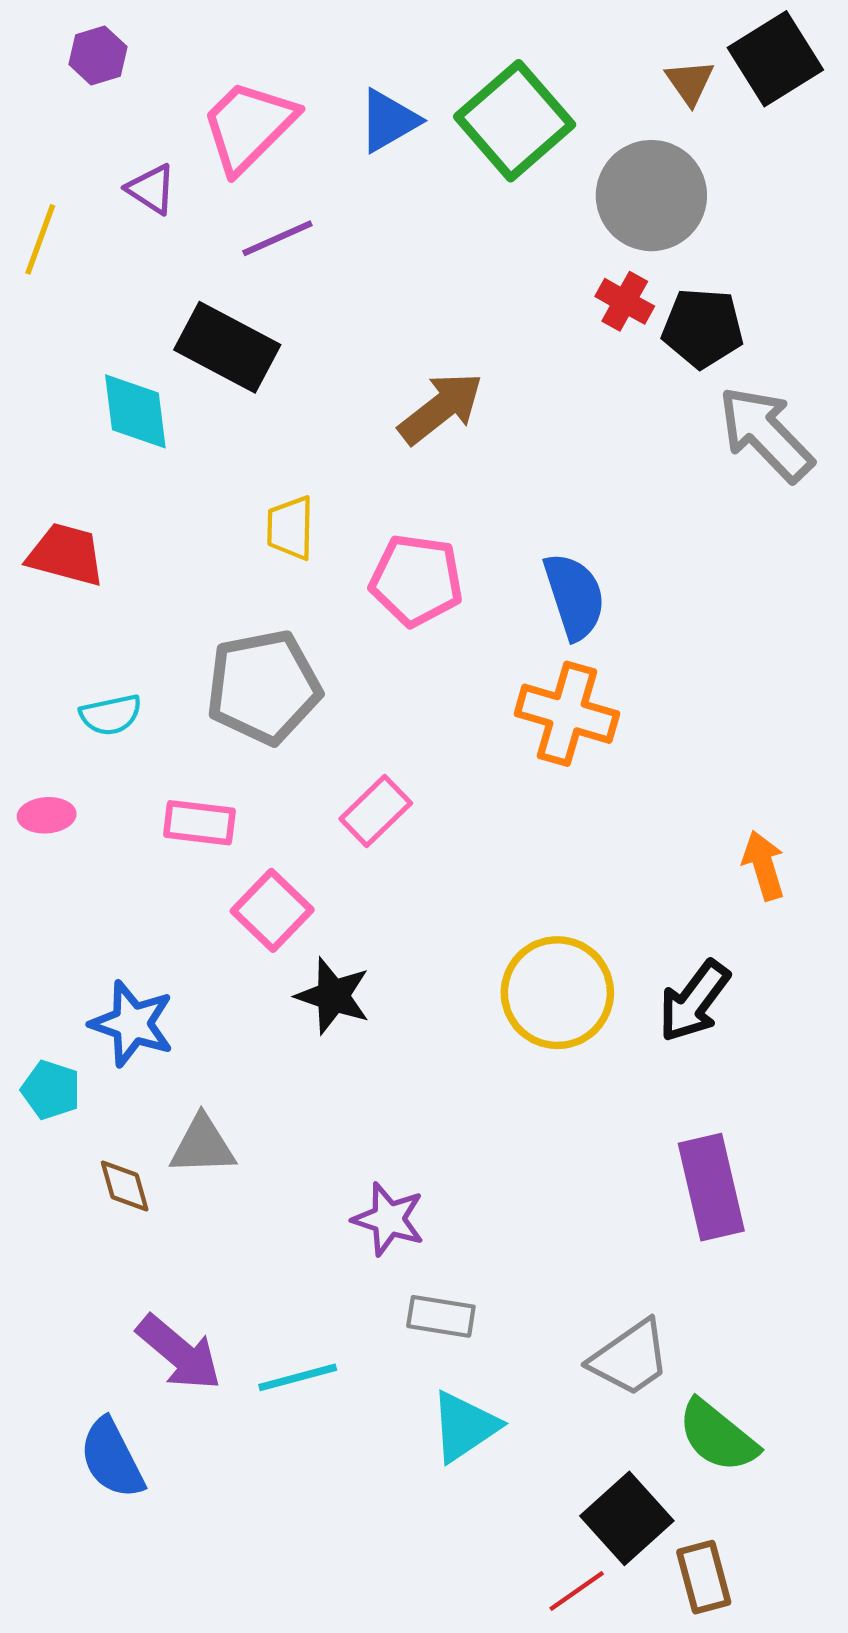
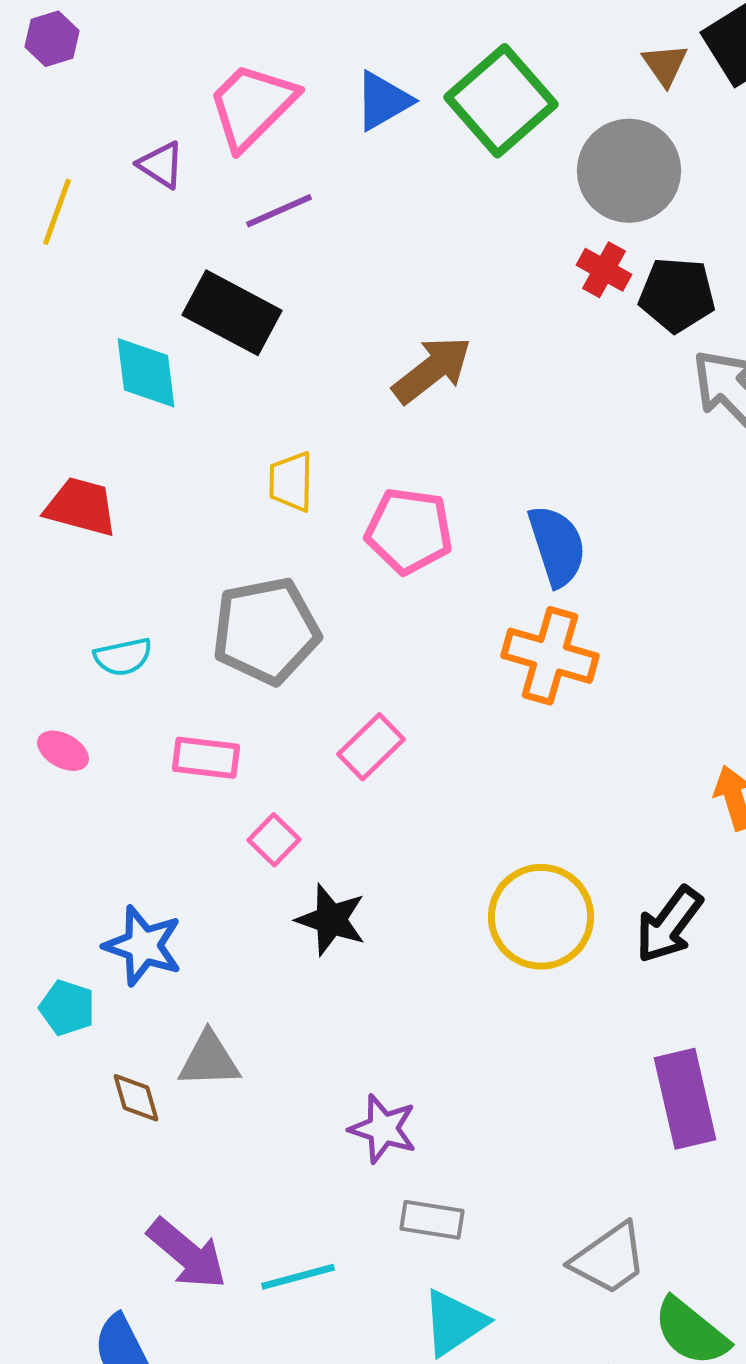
purple hexagon: (98, 56) -> (52, 39), moved
pink ellipse: (47, 815) -> (63, 751), turned 33
pink square: (272, 910) -> (274, 840), size x0.7

